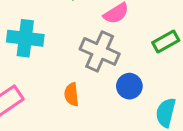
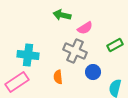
cyan cross: (25, 38) -> (28, 55), moved

